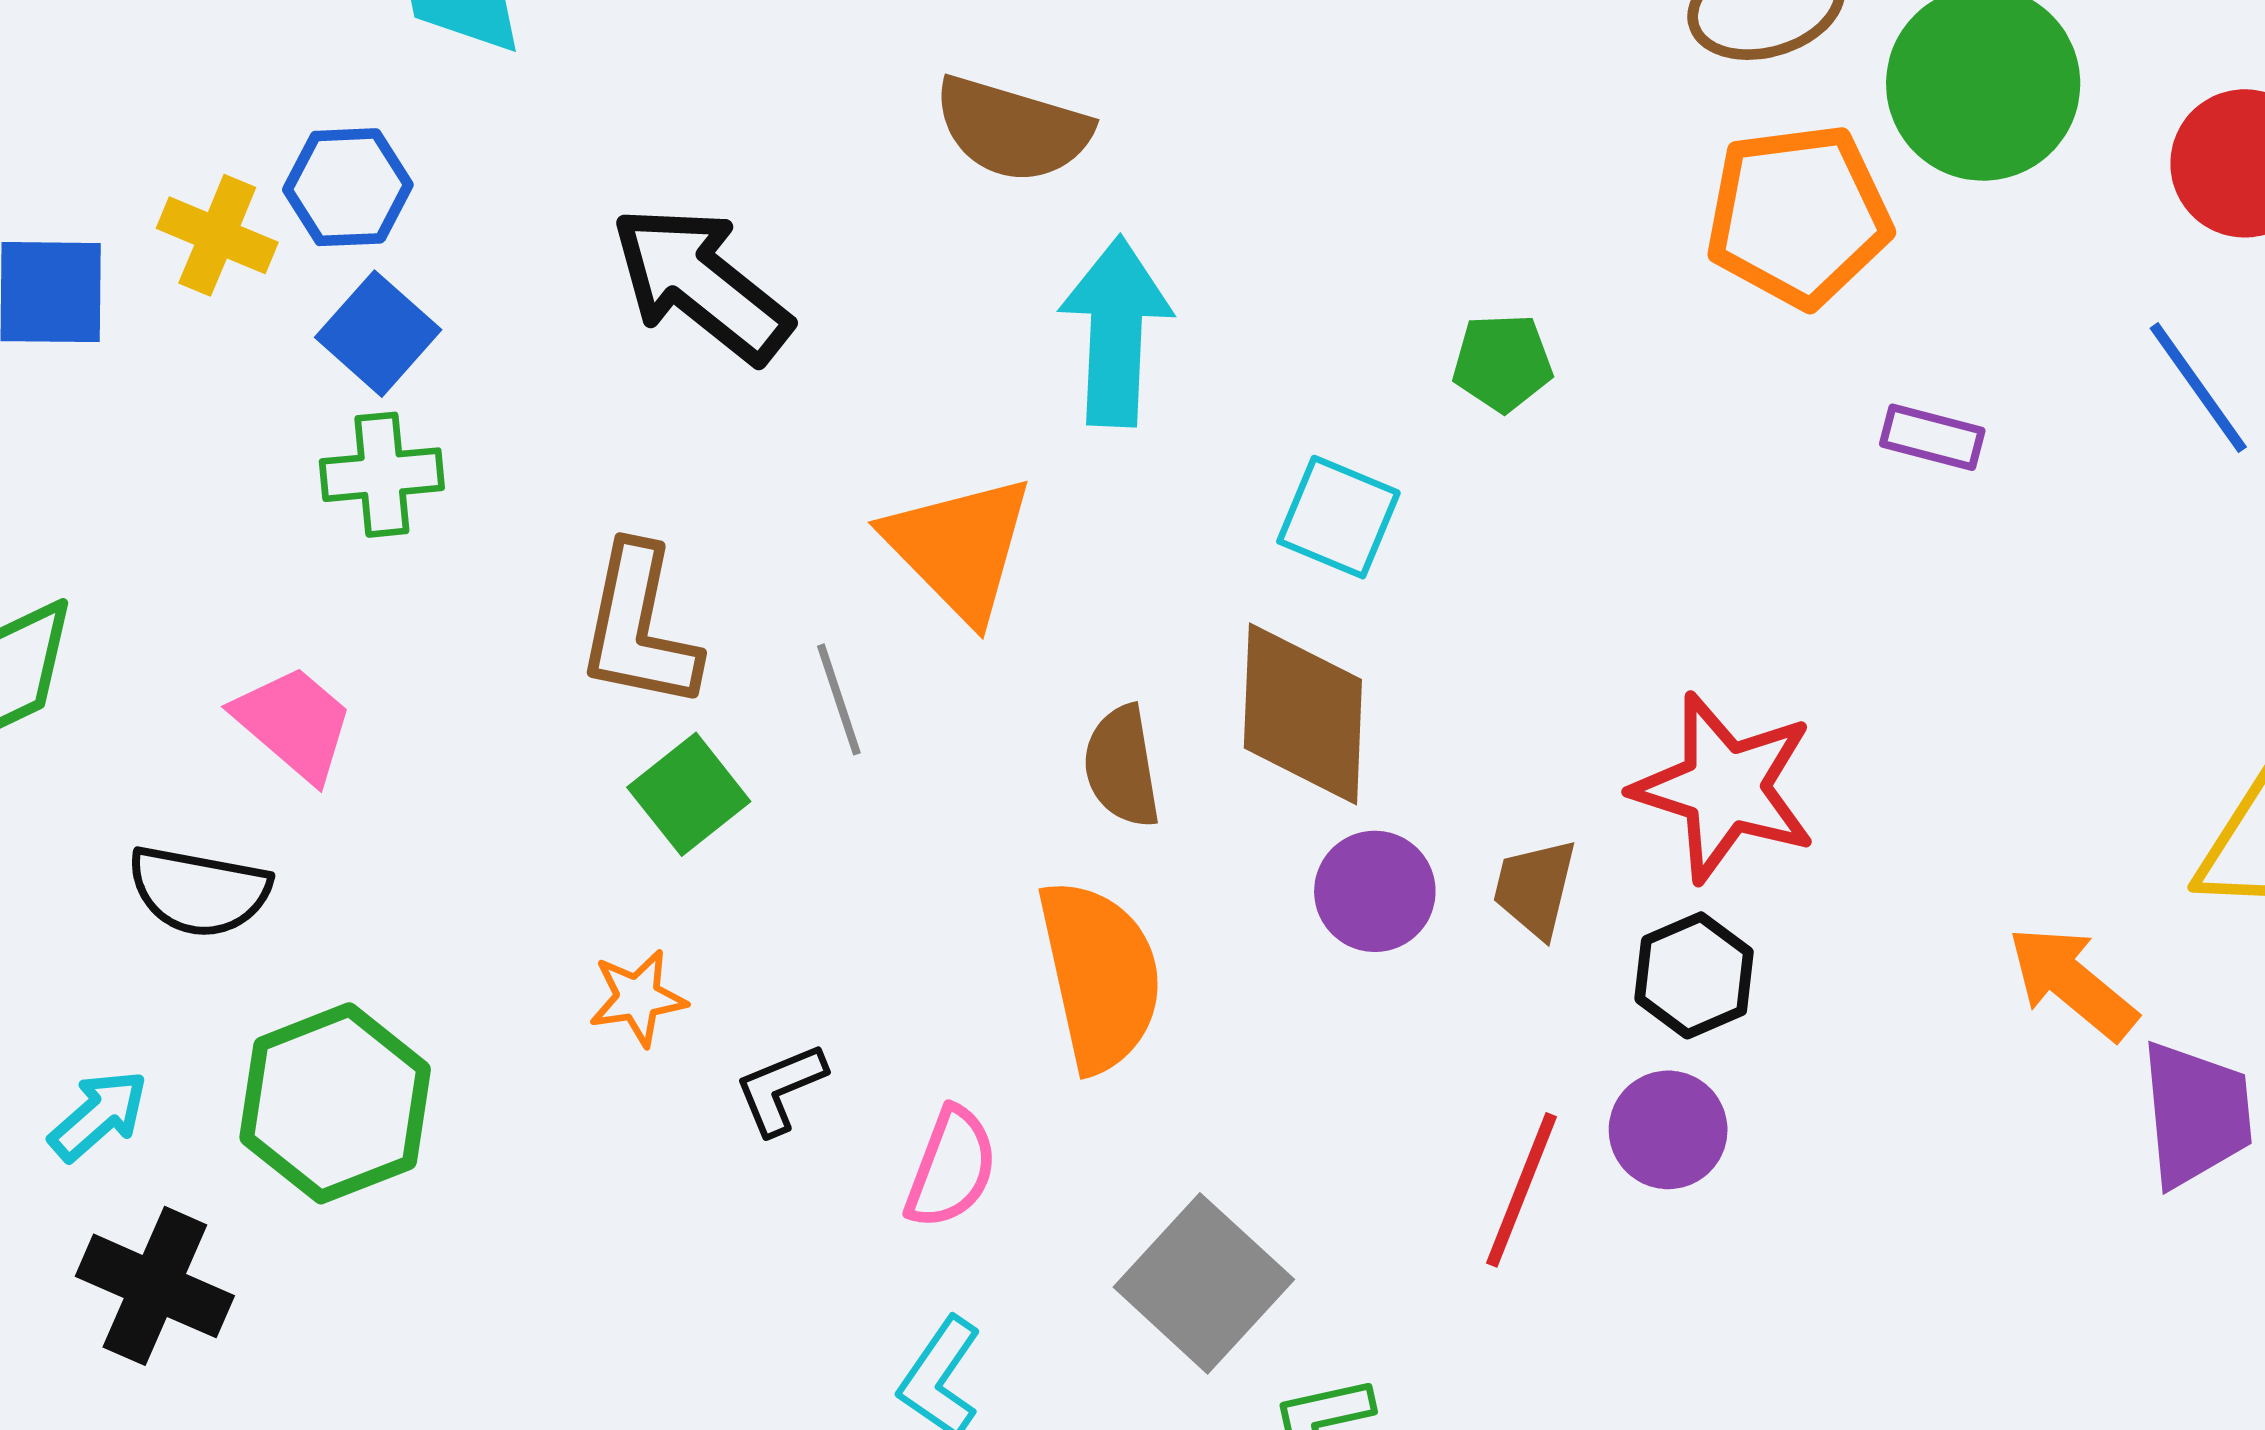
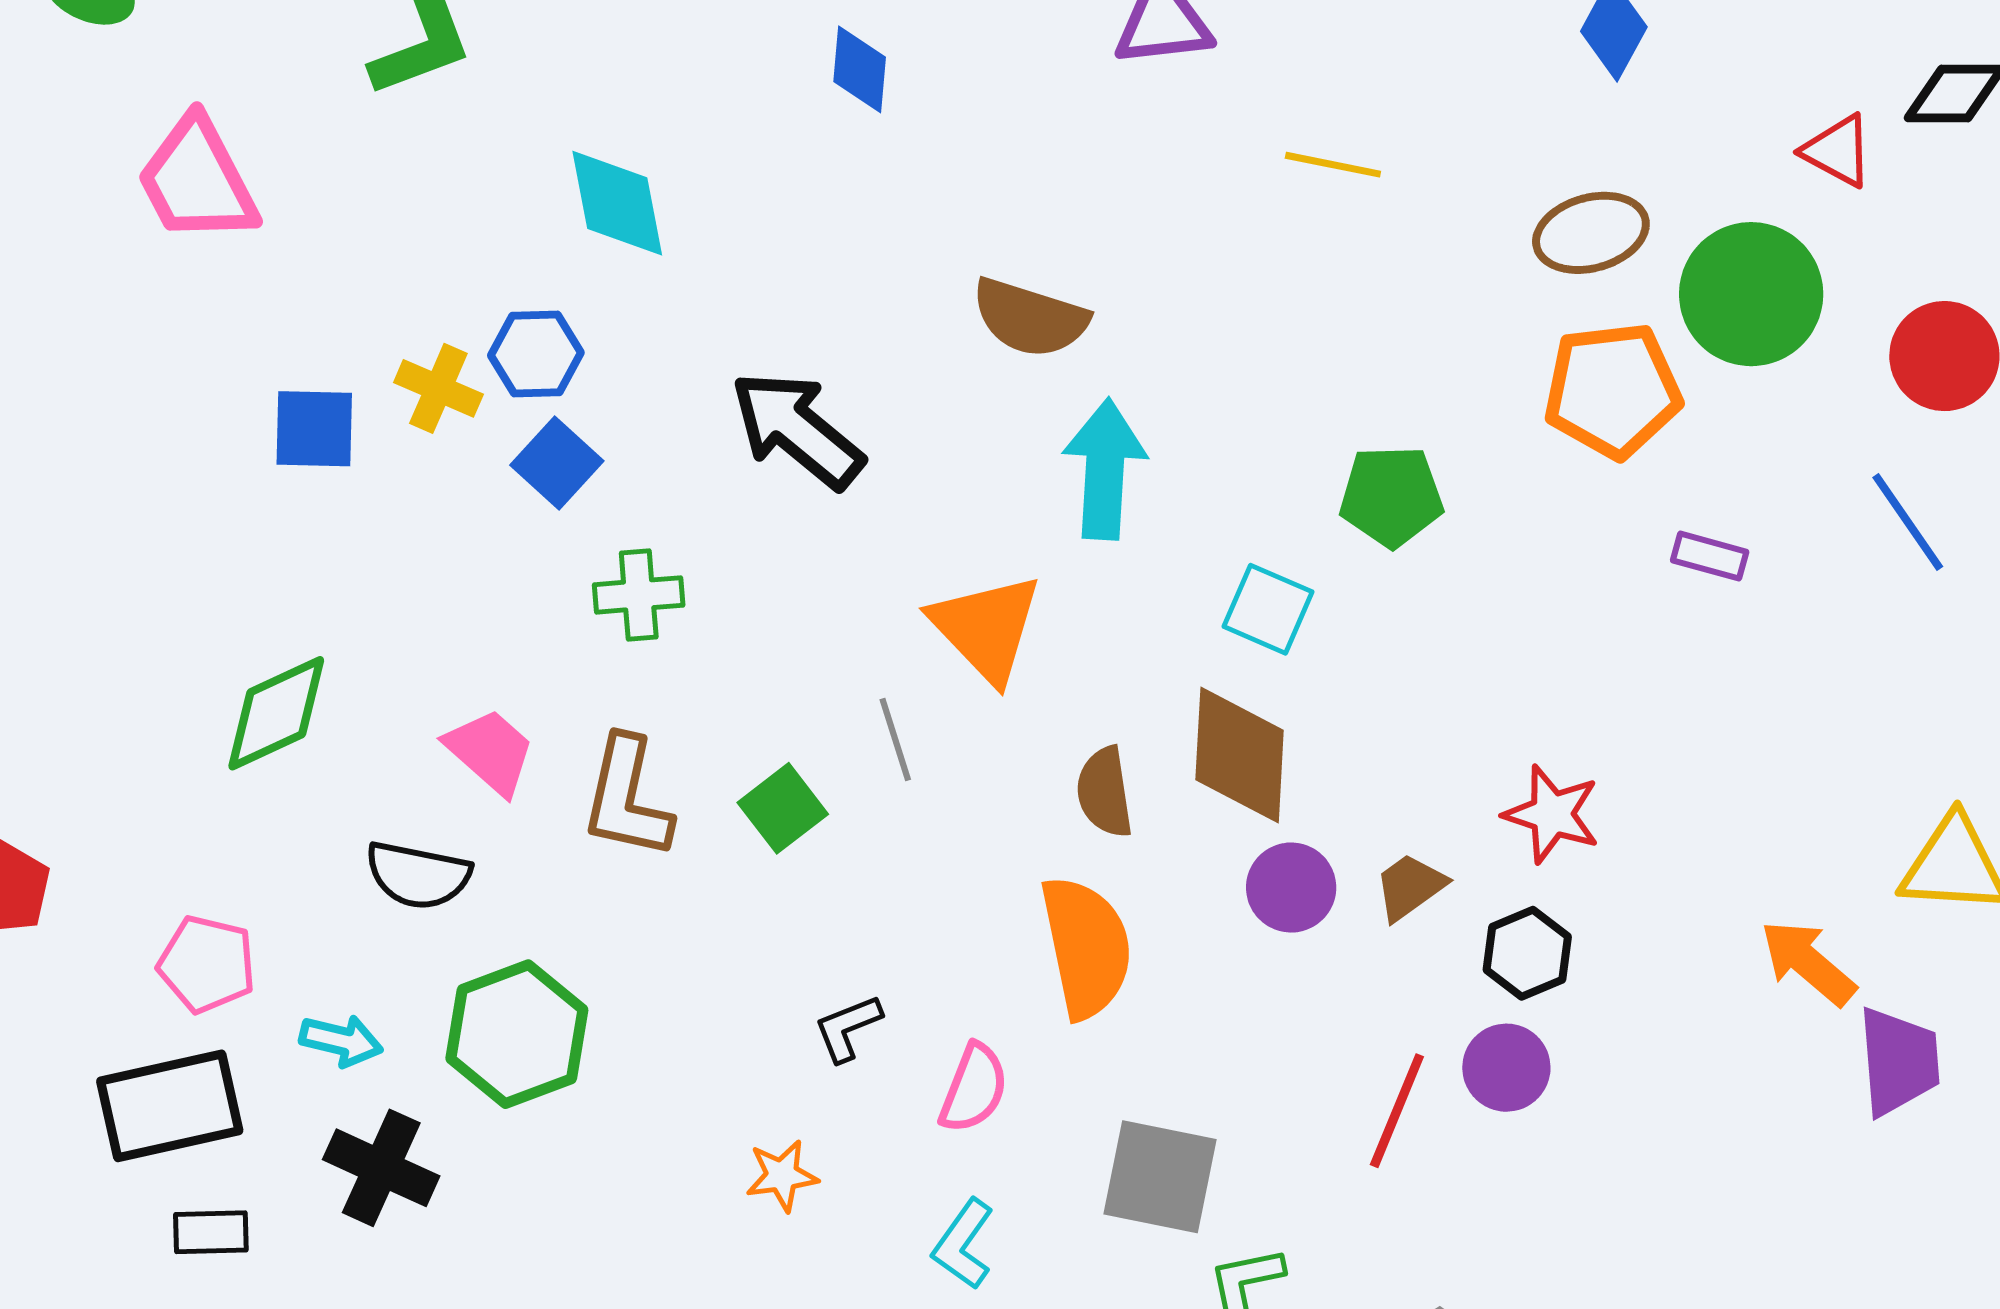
green pentagon: (1502, 363) -> (1391, 496), size x1.4
green cross: (382, 475) -> (639, 595), moved
brown L-shape: (639, 627) -> (627, 798), moved
red star: (1725, 788) -> (1552, 814), size x0.7
brown trapezoid: (1535, 888) -> (1410, 887), turned 40
orange star: (638, 998) -> (782, 1176), moved
cyan arrow: (99, 1115) -> (341, 1041), turned 54
gray square: (1204, 1283) -> (1160, 1177), turned -32

